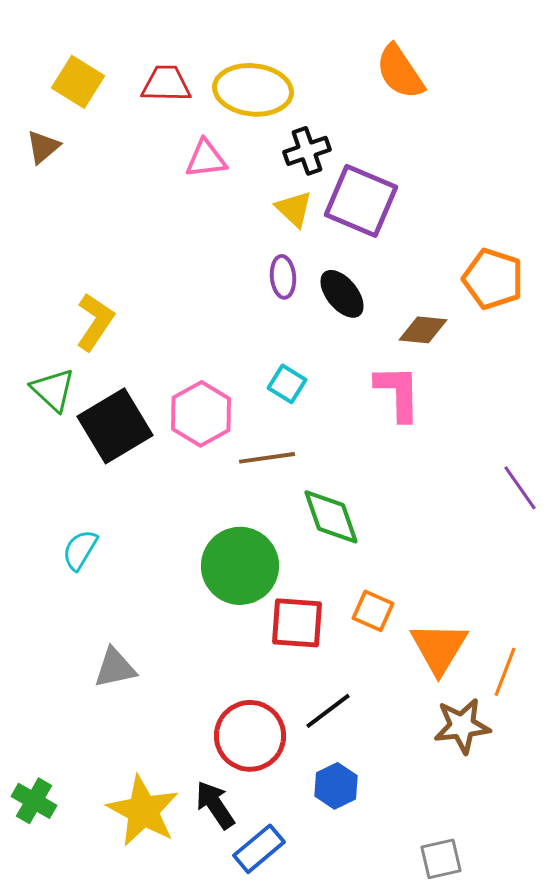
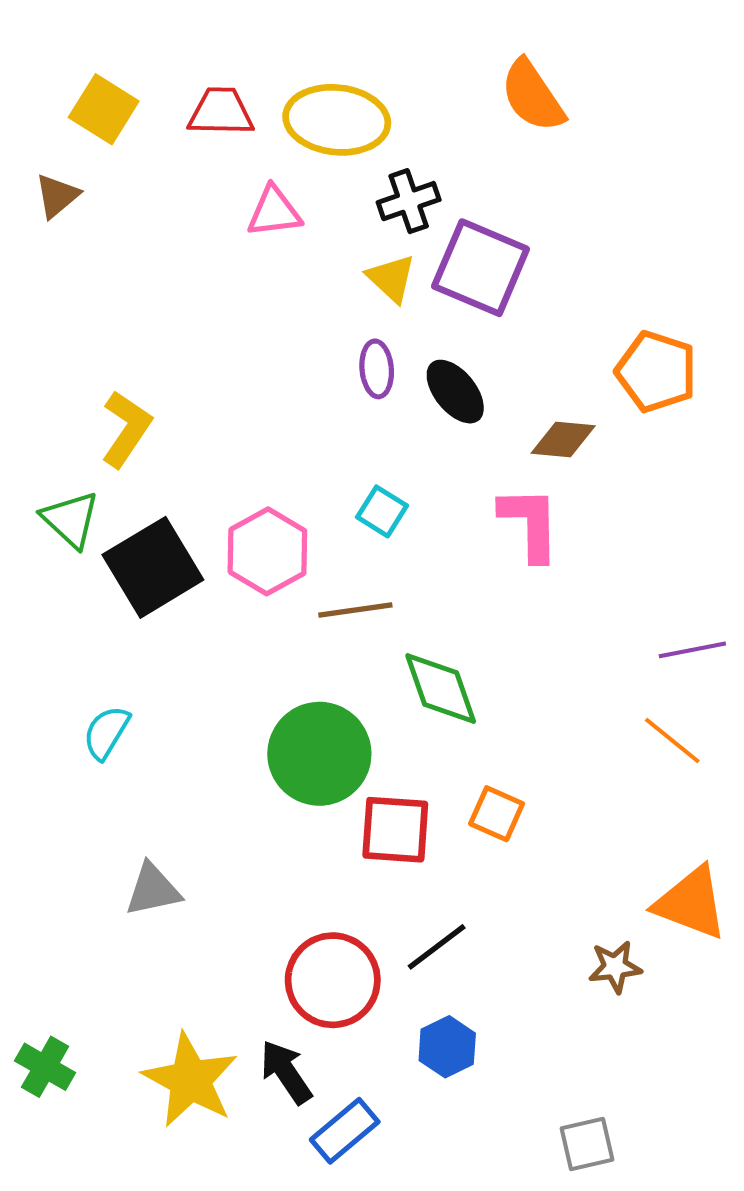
purple line: (520, 488) -> (692, 650), turned -66
orange triangle: (439, 648) -> (691, 903), moved, turned -40
orange line: (505, 672) -> (672, 740), moved, turned -72
brown star: (462, 726) -> (615, 967), size x0.7

